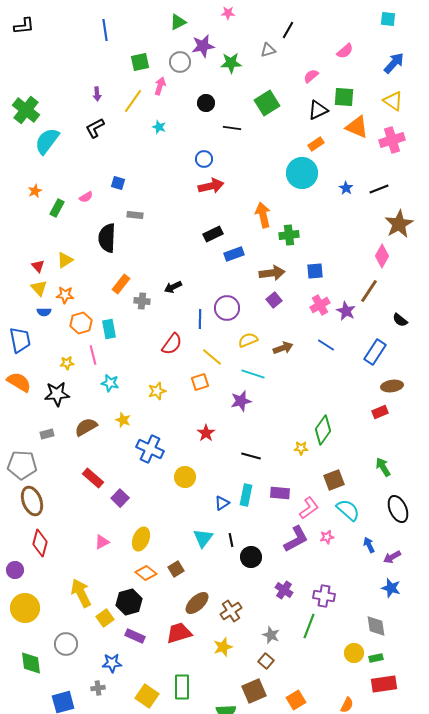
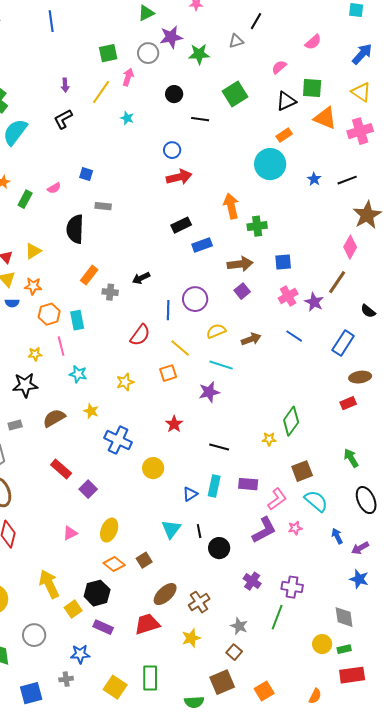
blue line: (105, 30) -> (51, 21), moved

